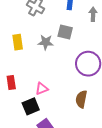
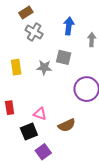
pink triangle: (42, 89) -> (40, 114), turned 40
brown semicircle: (81, 99) -> (67, 125), moved, turned -126

